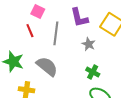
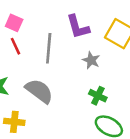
pink square: (38, 12) -> (14, 23), moved

